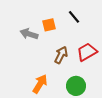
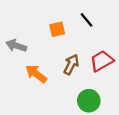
gray arrow: (29, 34) -> (16, 46), moved
orange arrow: (40, 84) -> (36, 74), moved, turned -84

